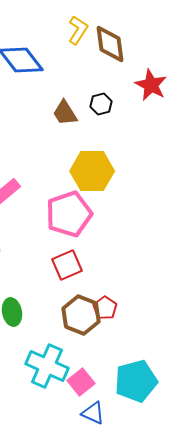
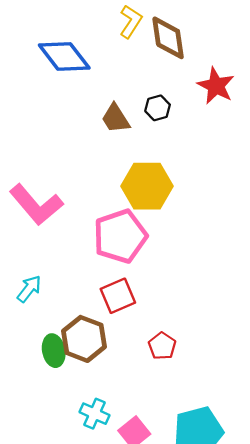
brown hexagon: (81, 315) -> (84, 339), moved
cyan cross: (47, 366) -> (95, 414), size x0.6

